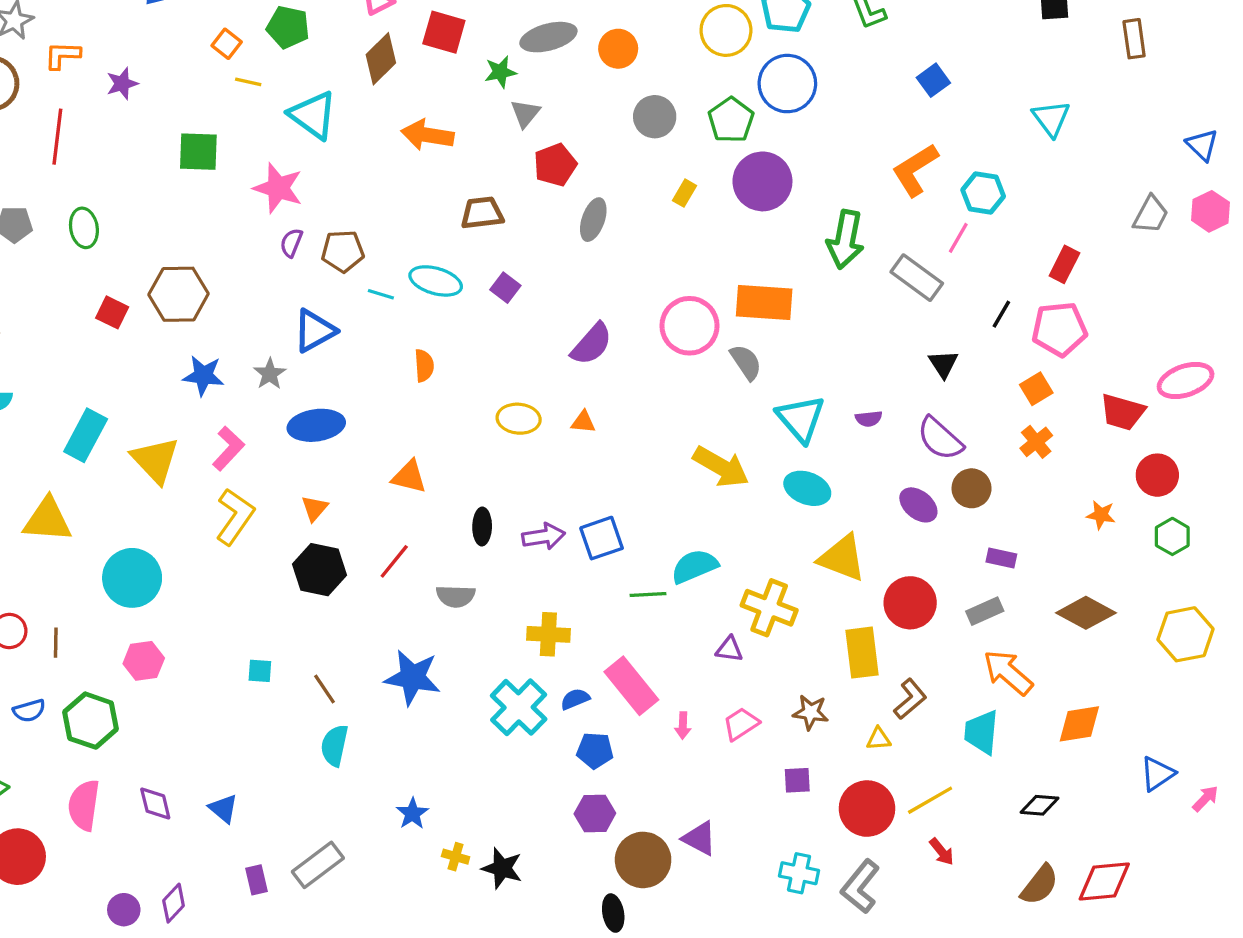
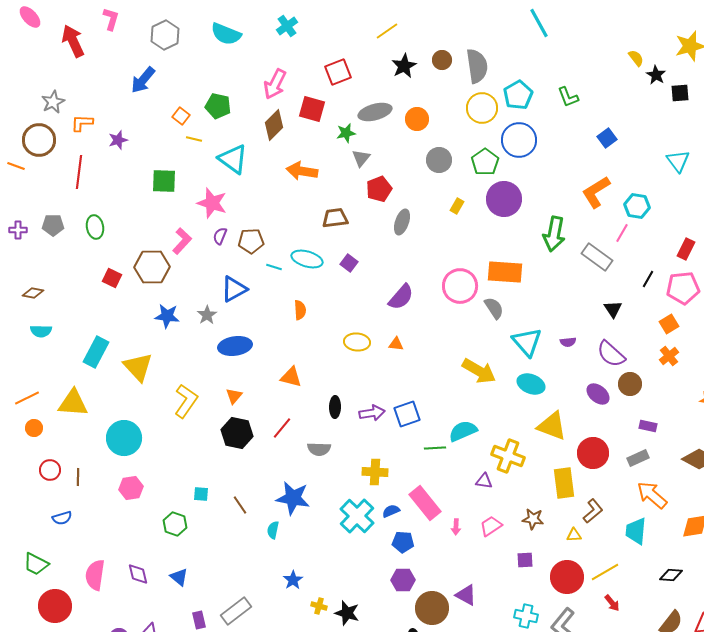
pink L-shape: (228, 449) -> (182, 241), moved
green hexagon: (91, 721) -> (175, 524), moved, size x0.7
cyan semicircle: (334, 745) -> (273, 530), moved, size x0.7

